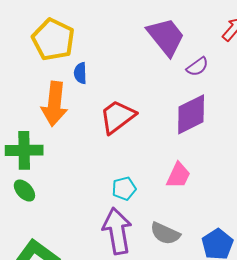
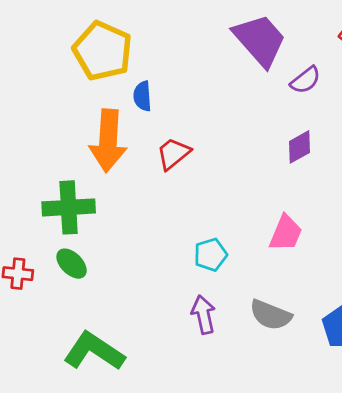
purple diamond: (191, 114) -> (300, 147), size x0.6
red trapezoid: (118, 117) -> (173, 154), moved, size x0.7
purple arrow: (117, 231) -> (203, 315), size x0.6

